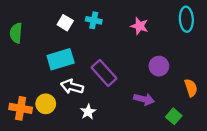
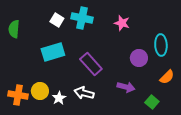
cyan ellipse: (186, 19) -> (161, 45), moved
cyan cross: (94, 20) -> (82, 18), size x1.5
white arrow: (72, 87) -> (84, 93), moved
orange semicircle: (191, 88) -> (167, 77), turned 63
white star: (88, 112) -> (59, 98), moved

